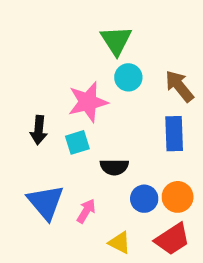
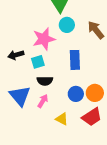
black arrow: (39, 130) -> (16, 55), turned 70
blue rectangle: (174, 134) -> (75, 60), moved
black semicircle: (114, 167) -> (45, 81), moved

